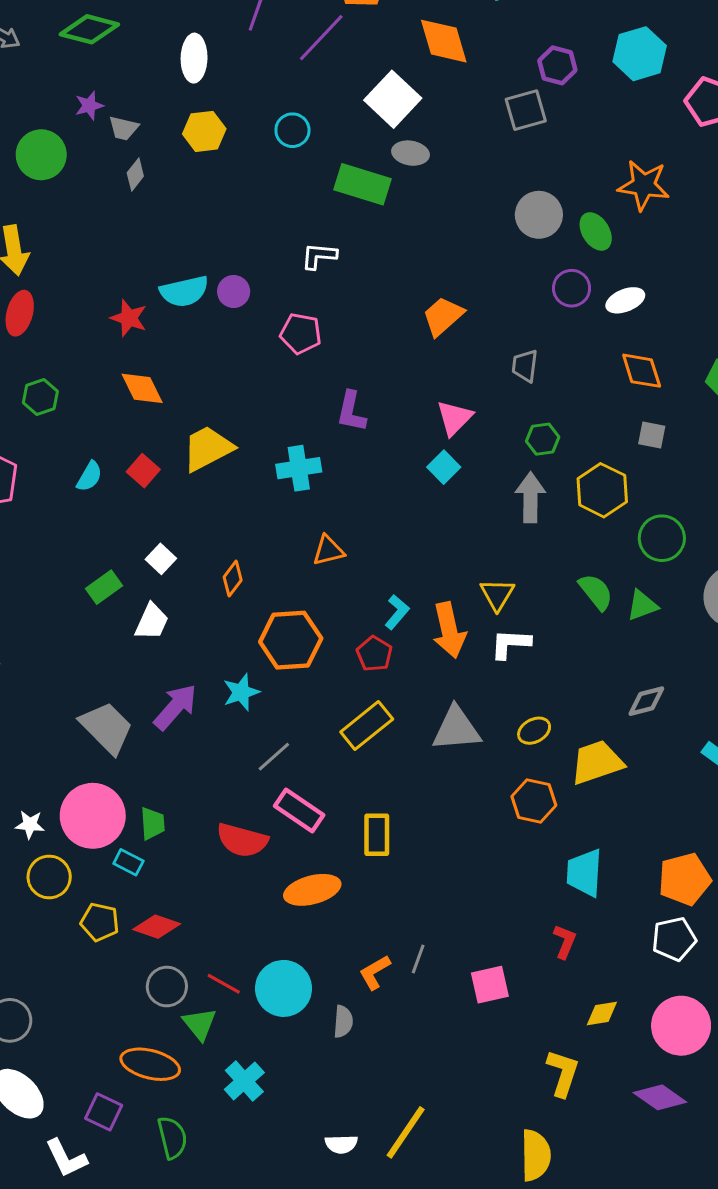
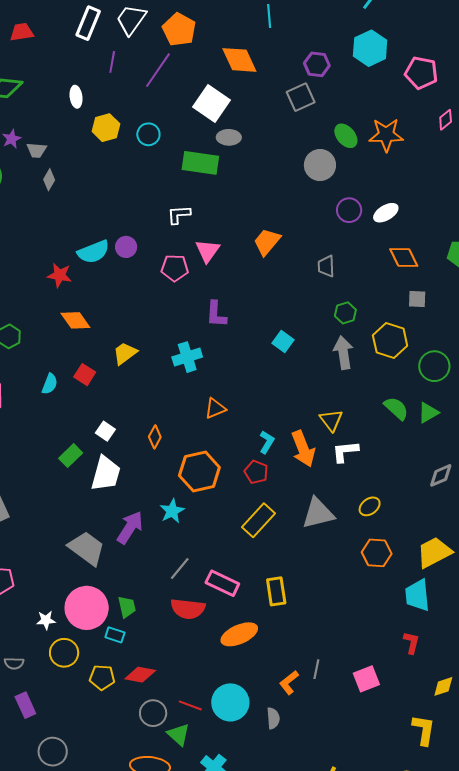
white ellipse: (194, 58) -> (76, 97), size x0.7
yellow hexagon: (204, 131) -> (106, 128), moved
green ellipse: (596, 231) -> (346, 136), moved
pink triangle: (454, 418) -> (208, 251), moved
yellow trapezoid: (208, 448) -> (125, 353), size x0.7
white trapezoid: (152, 622) -> (106, 474), size x1.4
gray line: (274, 757) -> (180, 569), moved
yellow trapezoid: (597, 762) -> (434, 552), moved

